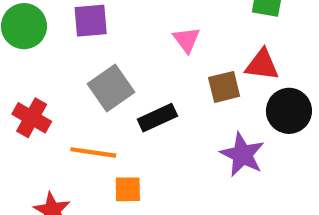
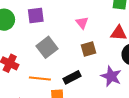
brown square: (224, 87) -> (89, 49), moved
black rectangle: (157, 118) -> (72, 77), moved

